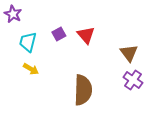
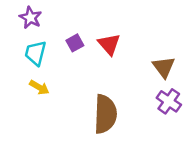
purple star: (13, 14) -> (30, 18), moved

